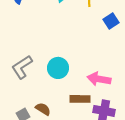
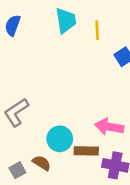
cyan circle: (58, 68) -> (60, 139), moved

